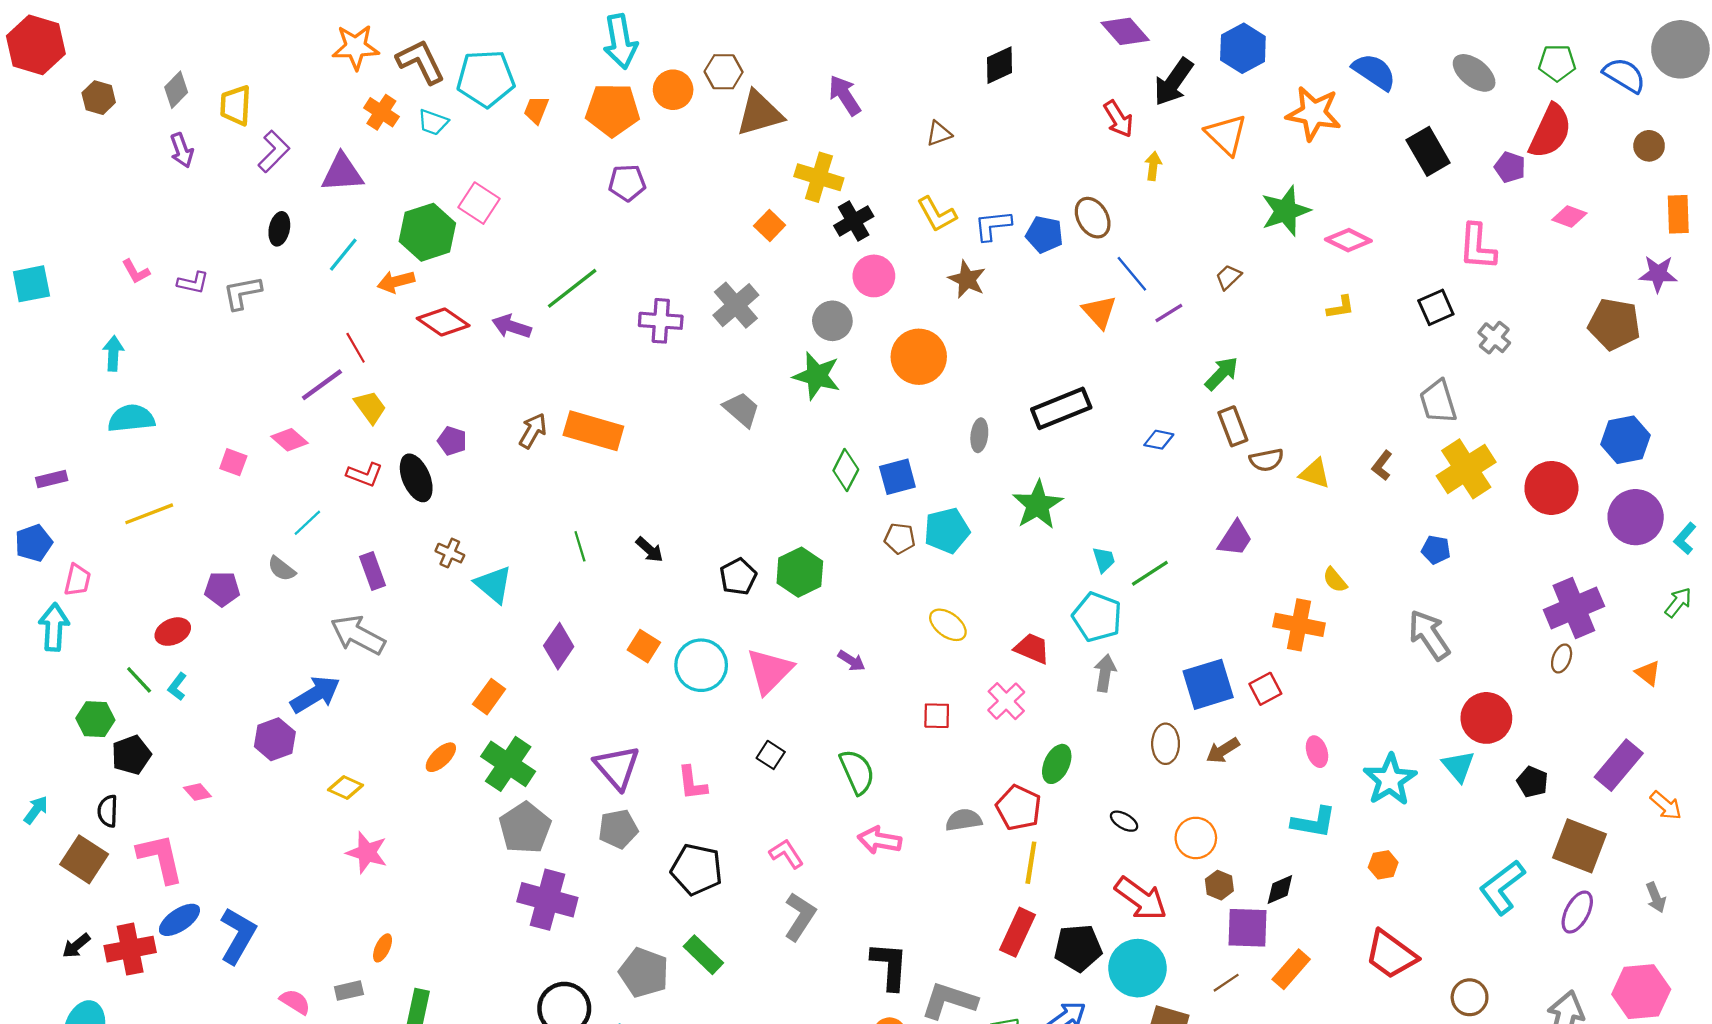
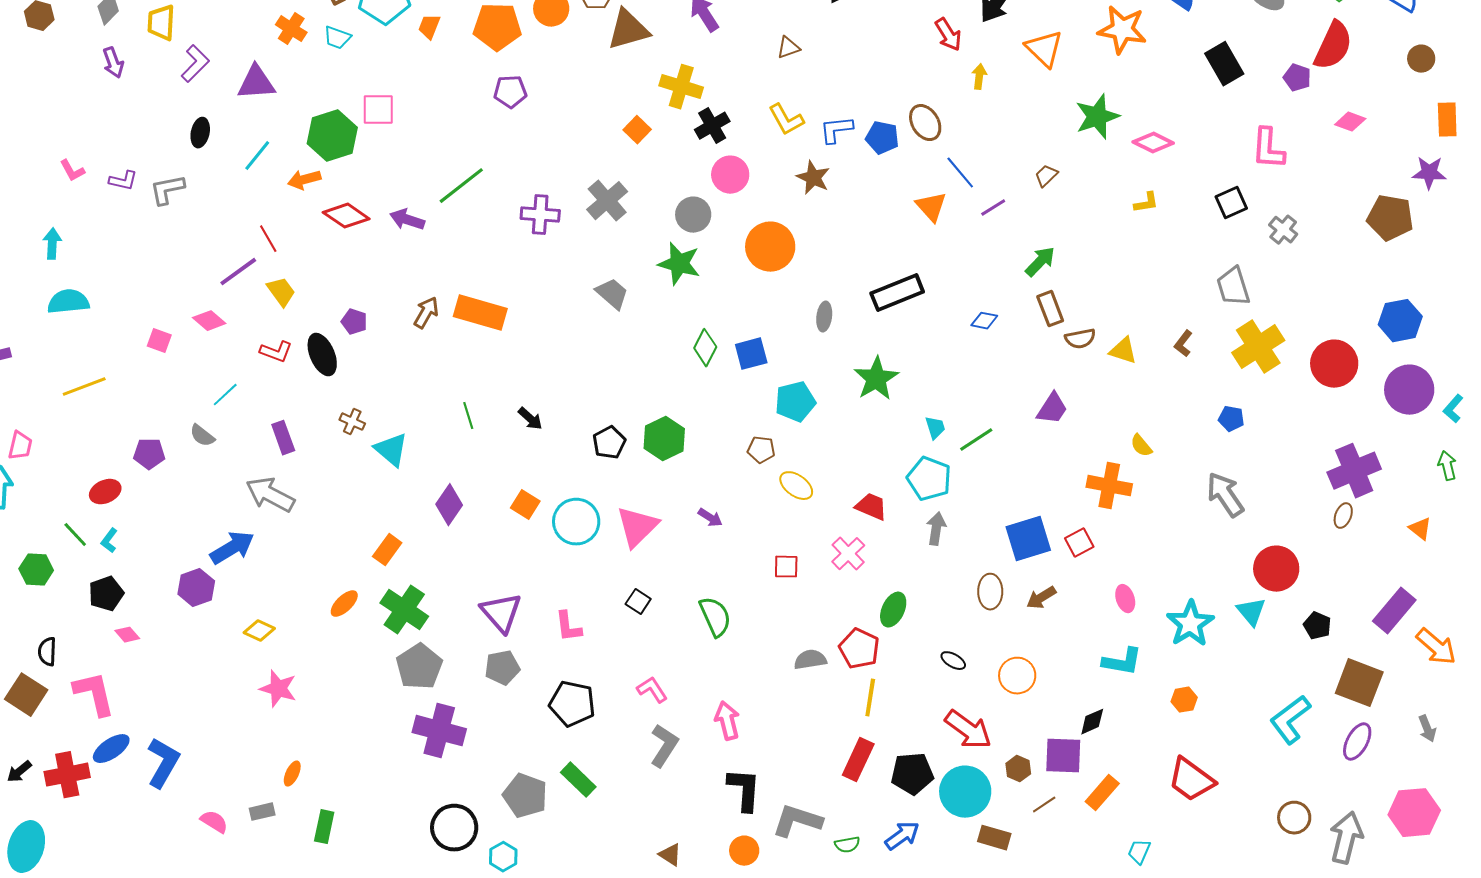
pink square: (479, 203) -> (378, 110), turned -33
brown pentagon: (900, 538) -> (761, 450), moved
green arrow: (1678, 602) -> (1447, 466), turned -52
black pentagon: (131, 755) -> (106, 594), moved
orange arrow: (1666, 805) -> (1436, 647), size x1.4
pink arrow: (879, 840) -> (727, 721), moved, turned 66
brown hexagon: (1219, 885) -> (1018, 769), moved
brown circle: (1470, 997) -> (1294, 818), moved

